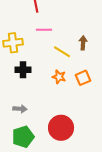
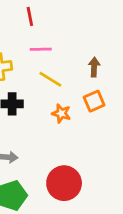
yellow line: (62, 52) -> (50, 79), moved
orange square: (83, 78) -> (94, 101), moved

